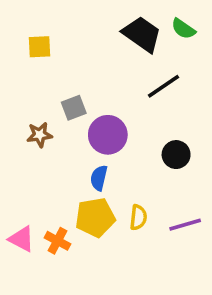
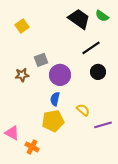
yellow square: (40, 47) -> (22, 26), turned -32
black circle: (176, 155) -> (98, 72), moved
yellow semicircle: (138, 217) -> (83, 110), moved, turned -56
orange cross: (57, 241) -> (32, 147), moved

